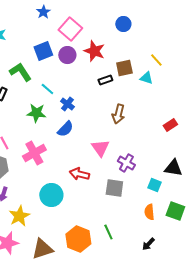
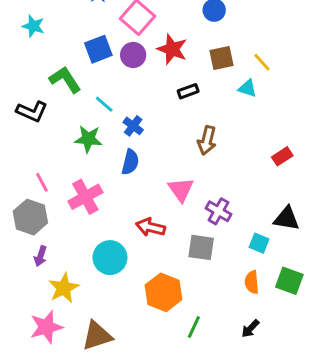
brown square: (124, 68) -> (221, 58), moved
blue semicircle: (65, 129) -> (130, 162), turned -30
green line: (108, 232) -> (194, 327), moved, turned 49
orange hexagon: (78, 239) -> (164, 292), moved

